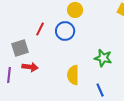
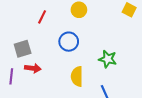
red line: (40, 29) -> (42, 17), moved
blue circle: (65, 31) -> (69, 42), moved

